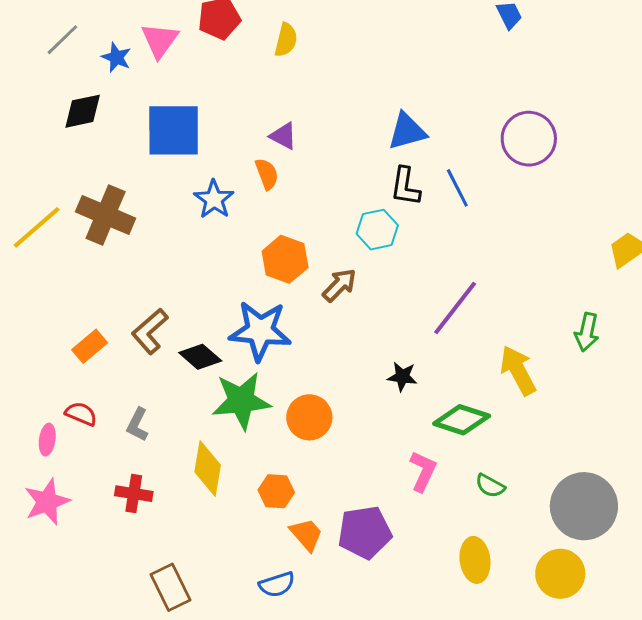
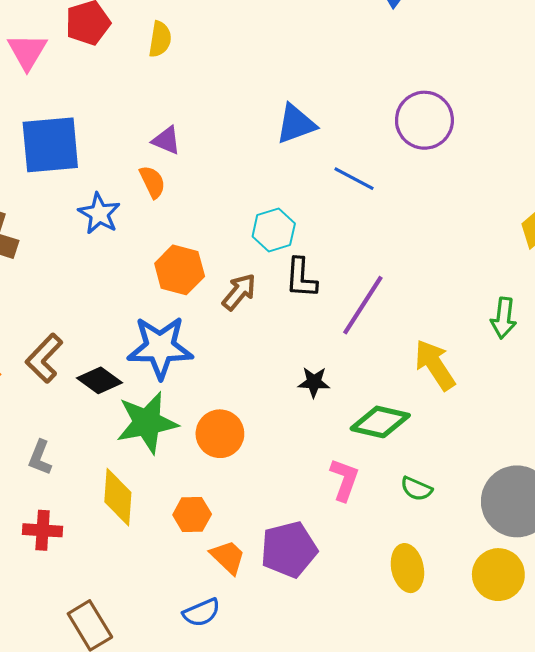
black L-shape: (405, 186) -> (301, 278), moved
blue line: (457, 188) -> (354, 179), turned -30

